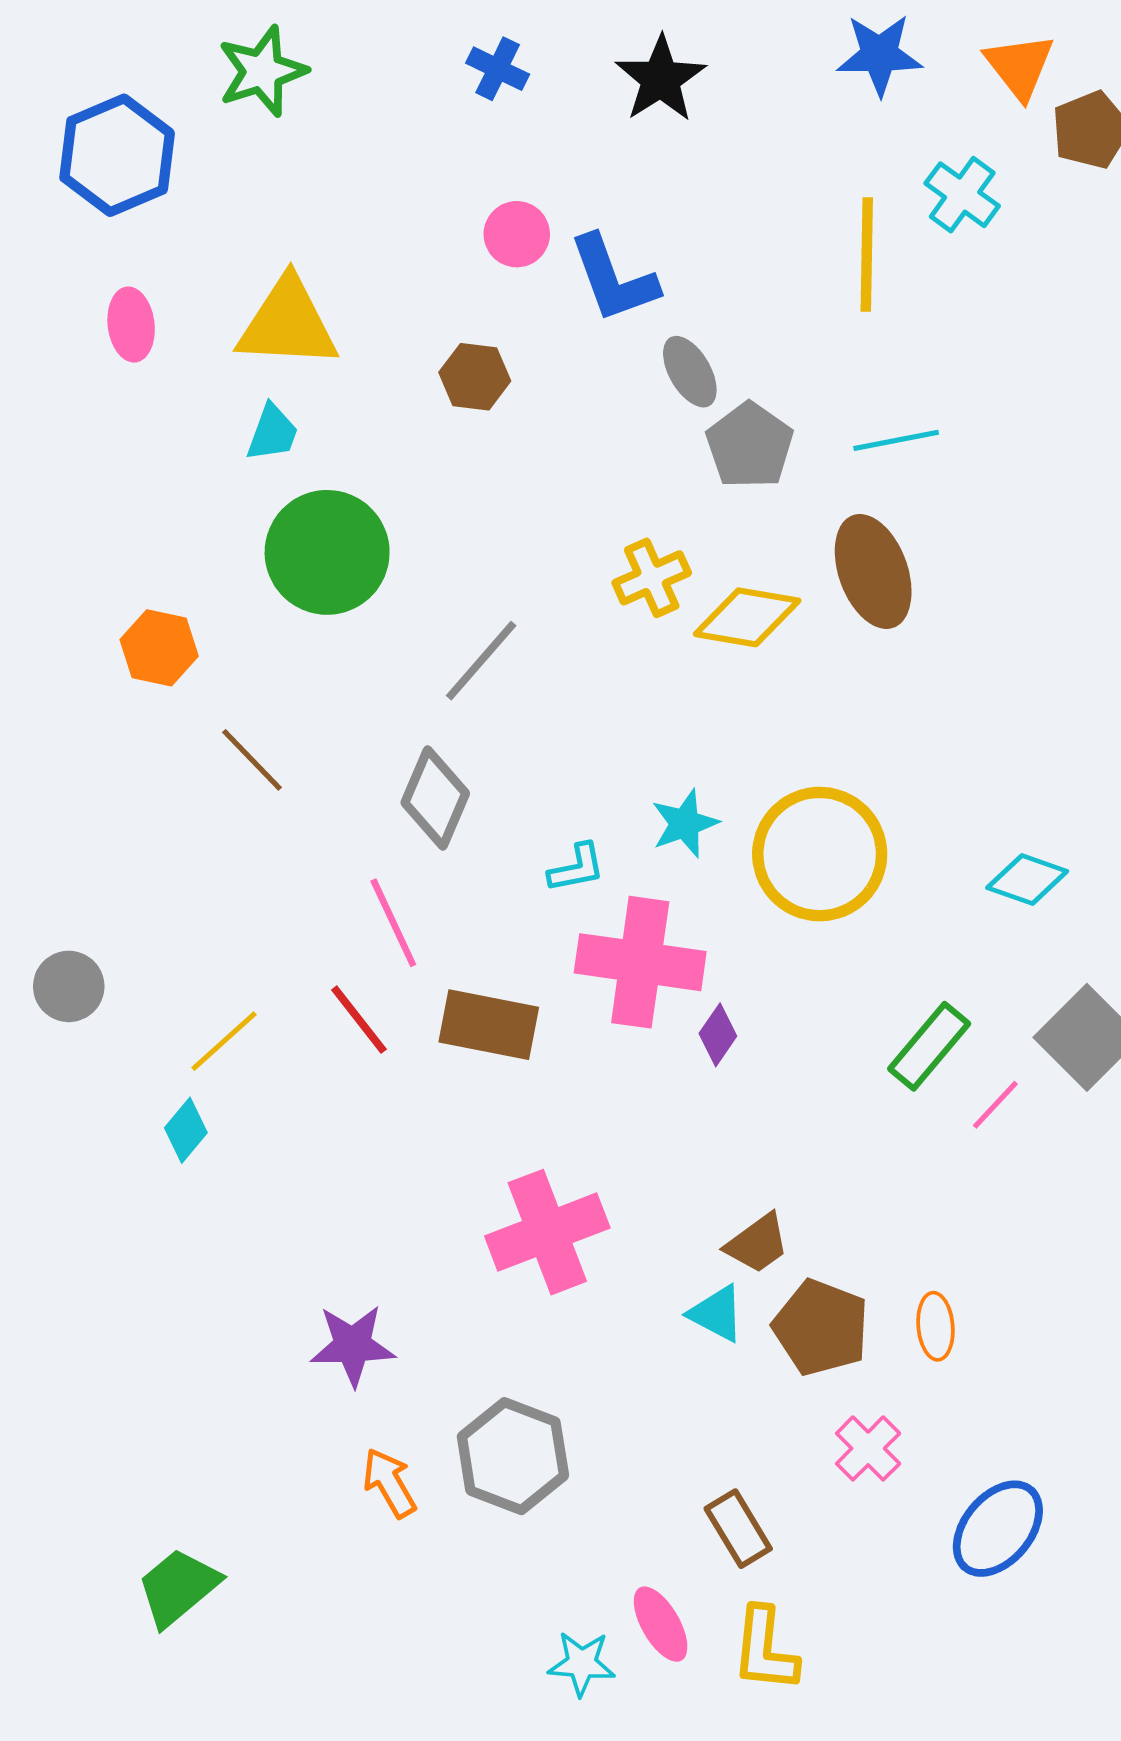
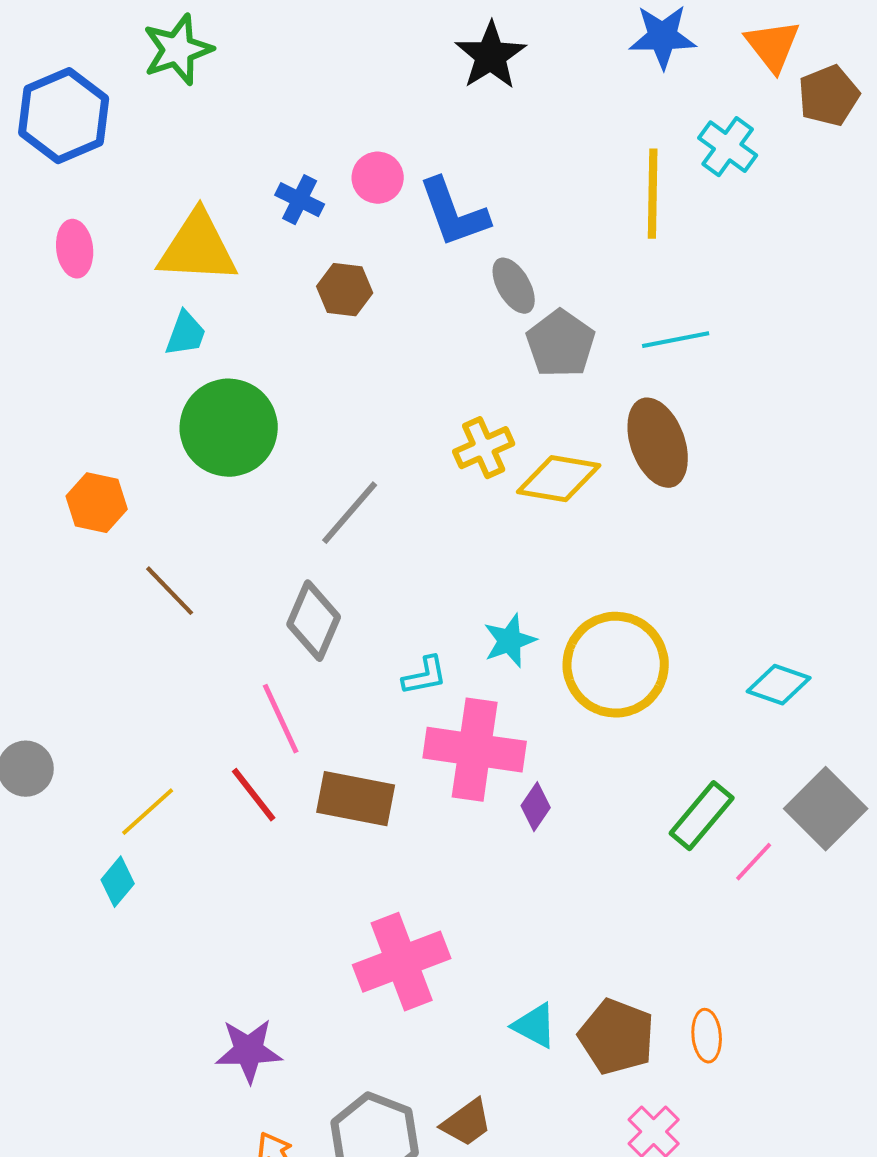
blue cross: (498, 69) -> (300, 200), moved
brown trapezoid: (757, 1244) -> (467, 1123), moved

